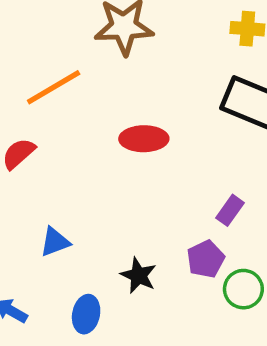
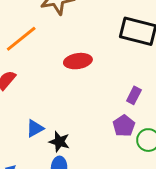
black star: (139, 275) -> (59, 142), moved

